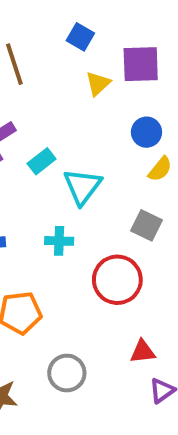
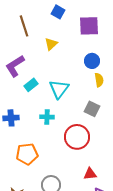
yellow triangle: (98, 84) -> (51, 44), moved
cyan rectangle: (42, 161) -> (31, 85), moved
yellow semicircle: (160, 169) -> (99, 80), turned -48

